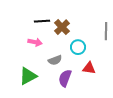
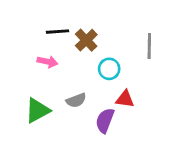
gray semicircle: (55, 60) -> (76, 100), moved
purple semicircle: (65, 78) -> (105, 120), moved

